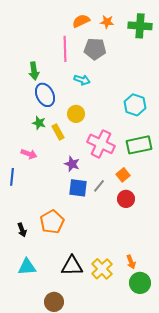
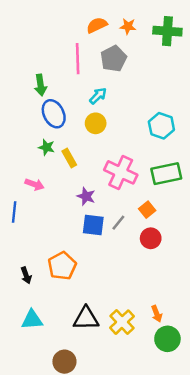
gray pentagon: (95, 49) -> (114, 59), turned -30
cyan arrow: (82, 80) -> (98, 96), turned -63
yellow circle: (76, 114) -> (96, 123), moved

